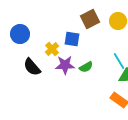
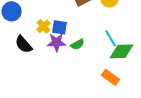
blue square: (72, 39) -> (60, 27), moved

